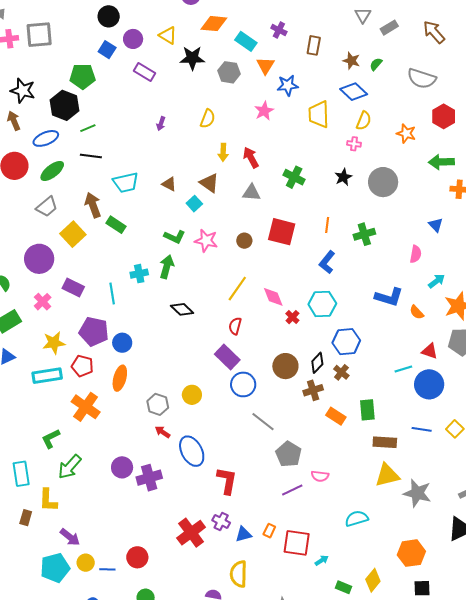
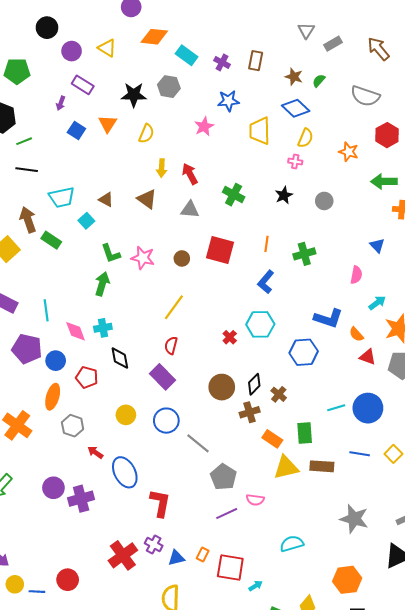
purple cross: (279, 30) -> (222, 62), moved
blue square: (107, 50) -> (76, 130), moved
black star: (192, 58) -> (134, 95), moved
orange triangle: (265, 66) -> (108, 124), moved
green pentagon: (83, 76) -> (17, 71), moved
purple arrow: (161, 124) -> (61, 103), moved
gray circle: (383, 182) -> (324, 201), size x0.6
cyan square: (194, 204) -> (86, 221), moved
green L-shape: (175, 237) -> (111, 253), turned 45
cyan cross: (139, 274) -> (103, 328), moved
pink diamond: (273, 297) -> (76, 331), moved
black diamond: (182, 309) -> (120, 358), moved, turned 35
blue hexagon: (346, 342) -> (304, 352), moved
red triangle: (430, 351) -> (368, 357), moved
red pentagon: (82, 366) -> (87, 377), moved
cyan line: (403, 369) -> (336, 408), moved
blue circle: (243, 384) -> (166, 421), moved
gray hexagon: (158, 404) -> (73, 426), moved
yellow triangle: (387, 475) -> (286, 467), moved

